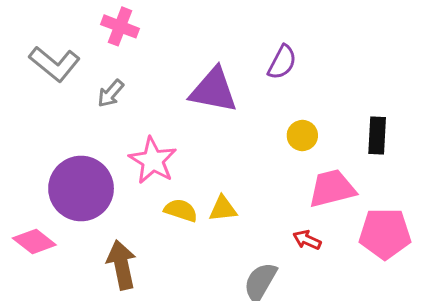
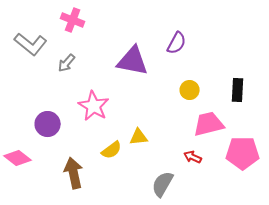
purple circle: (81, 188) -> (48, 124), size x0.6
yellow semicircle: (181, 210) -> (112, 150), moved, turned 125

